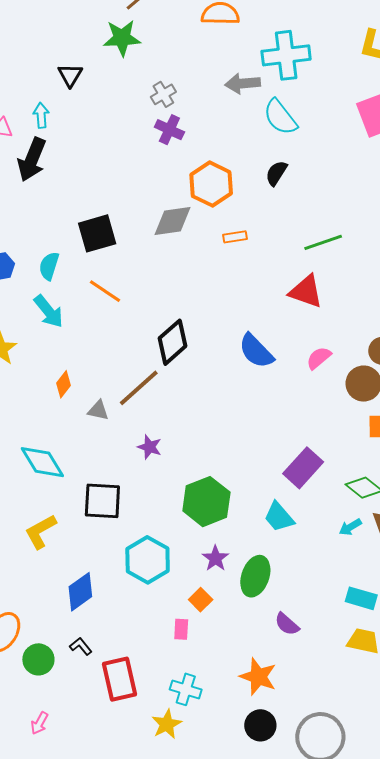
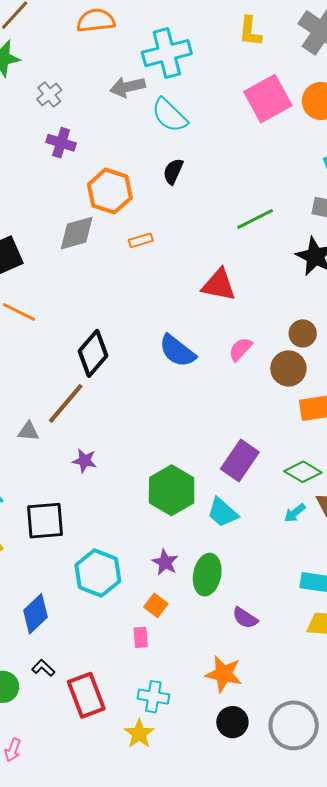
gray cross: (163, 94) -> (49, 95), moved
green line: (323, 242) -> (255, 219), moved
green hexagon: (206, 502) -> (172, 490), moved

